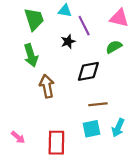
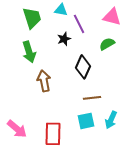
black diamond: (88, 71) -> (83, 67), turned -55
pink arrow: (18, 137) -> (17, 129), size x1.5

